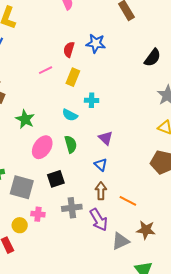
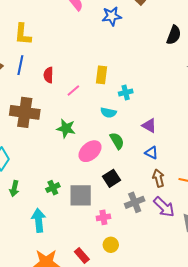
blue star: (96, 43) -> (112, 16), moved
red semicircle: (69, 50) -> (48, 75), moved
pink line: (46, 70) -> (73, 91), moved
pink ellipse: (42, 147) -> (90, 151), turned 30
yellow circle: (20, 225) -> (111, 245), moved

